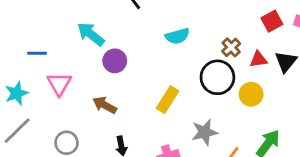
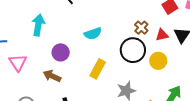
cyan arrow: (91, 34) -> (38, 25), turned 65
cyan semicircle: (177, 36) -> (93, 34), moved
purple circle: (115, 61) -> (61, 52), moved

